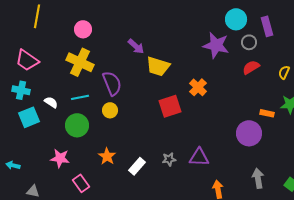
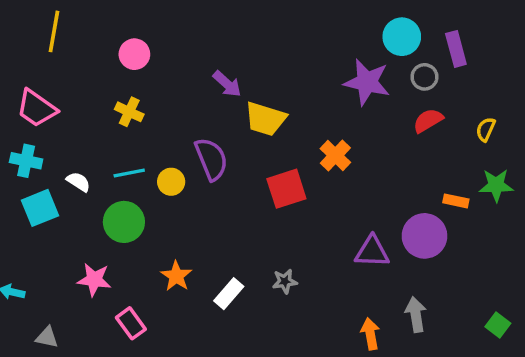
yellow cross: (80, 62) -> (129, 112), size x0.6
purple semicircle: (112, 83) -> (211, 159), moved
yellow circle: (110, 110) -> (171, 182), moved
purple triangle: (199, 157) -> (372, 252), moved
gray arrow: (258, 178) -> (416, 315), moved

